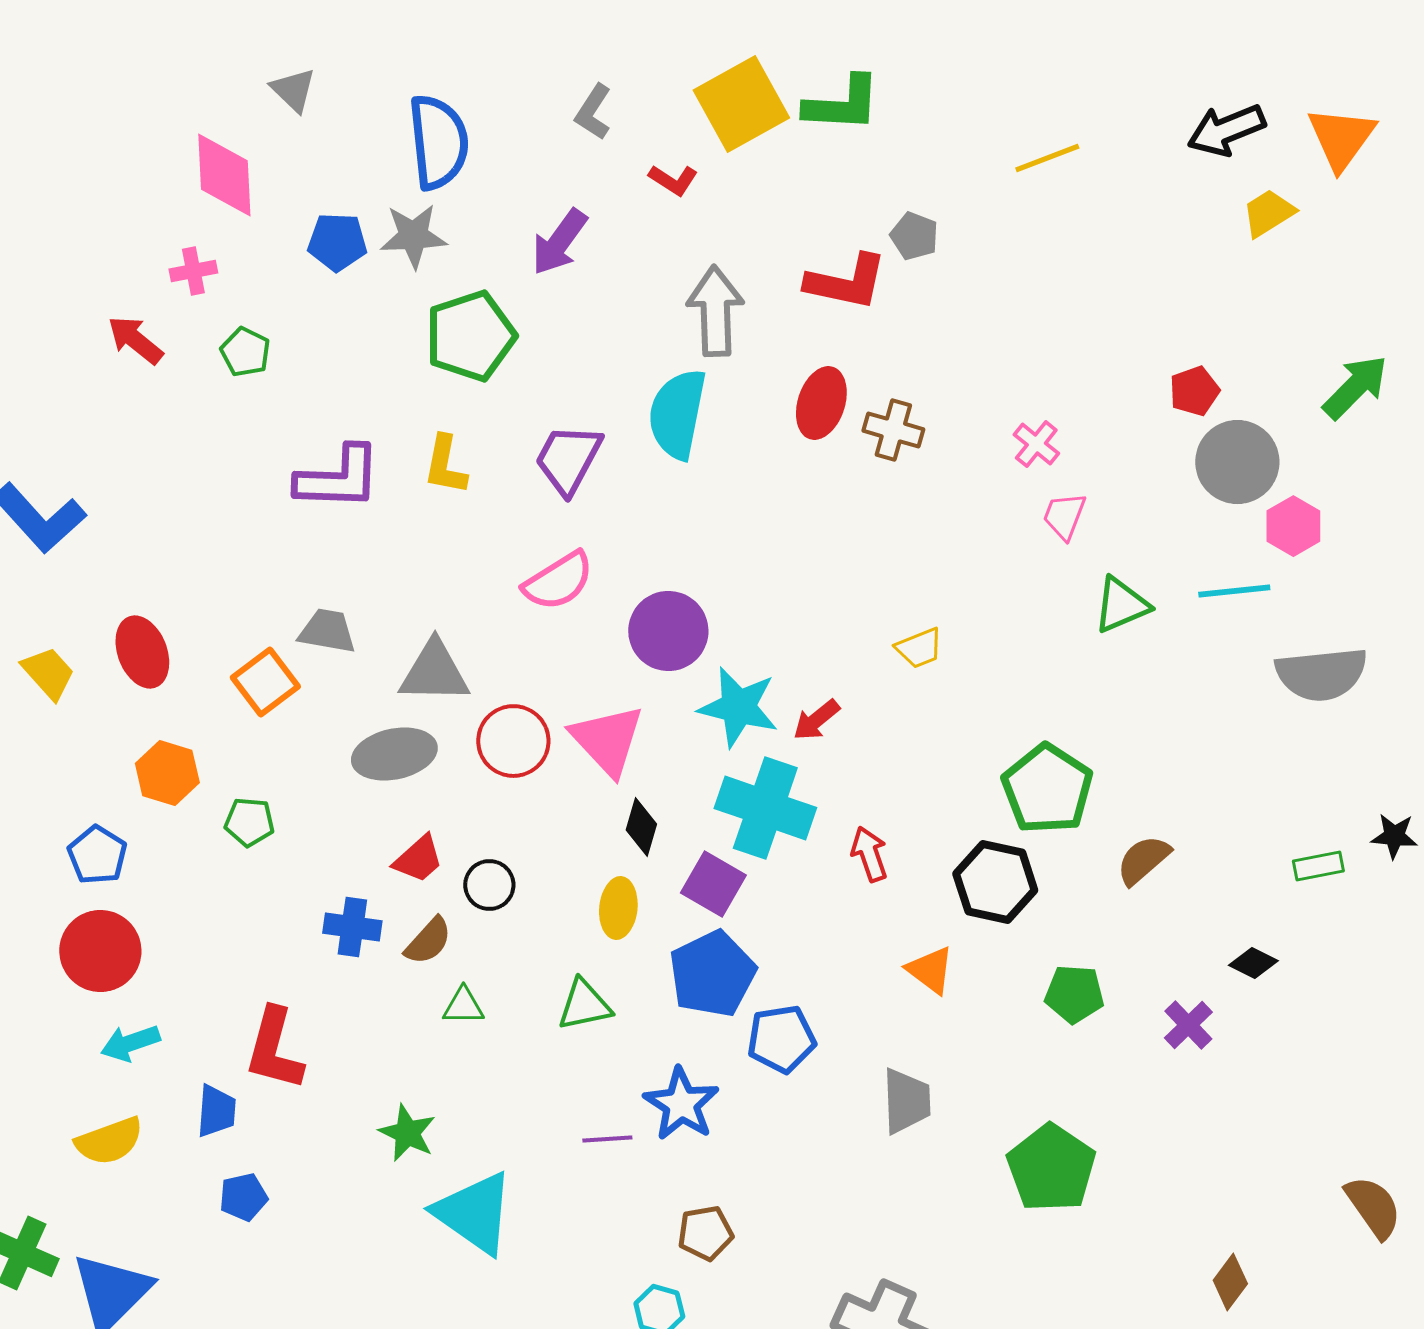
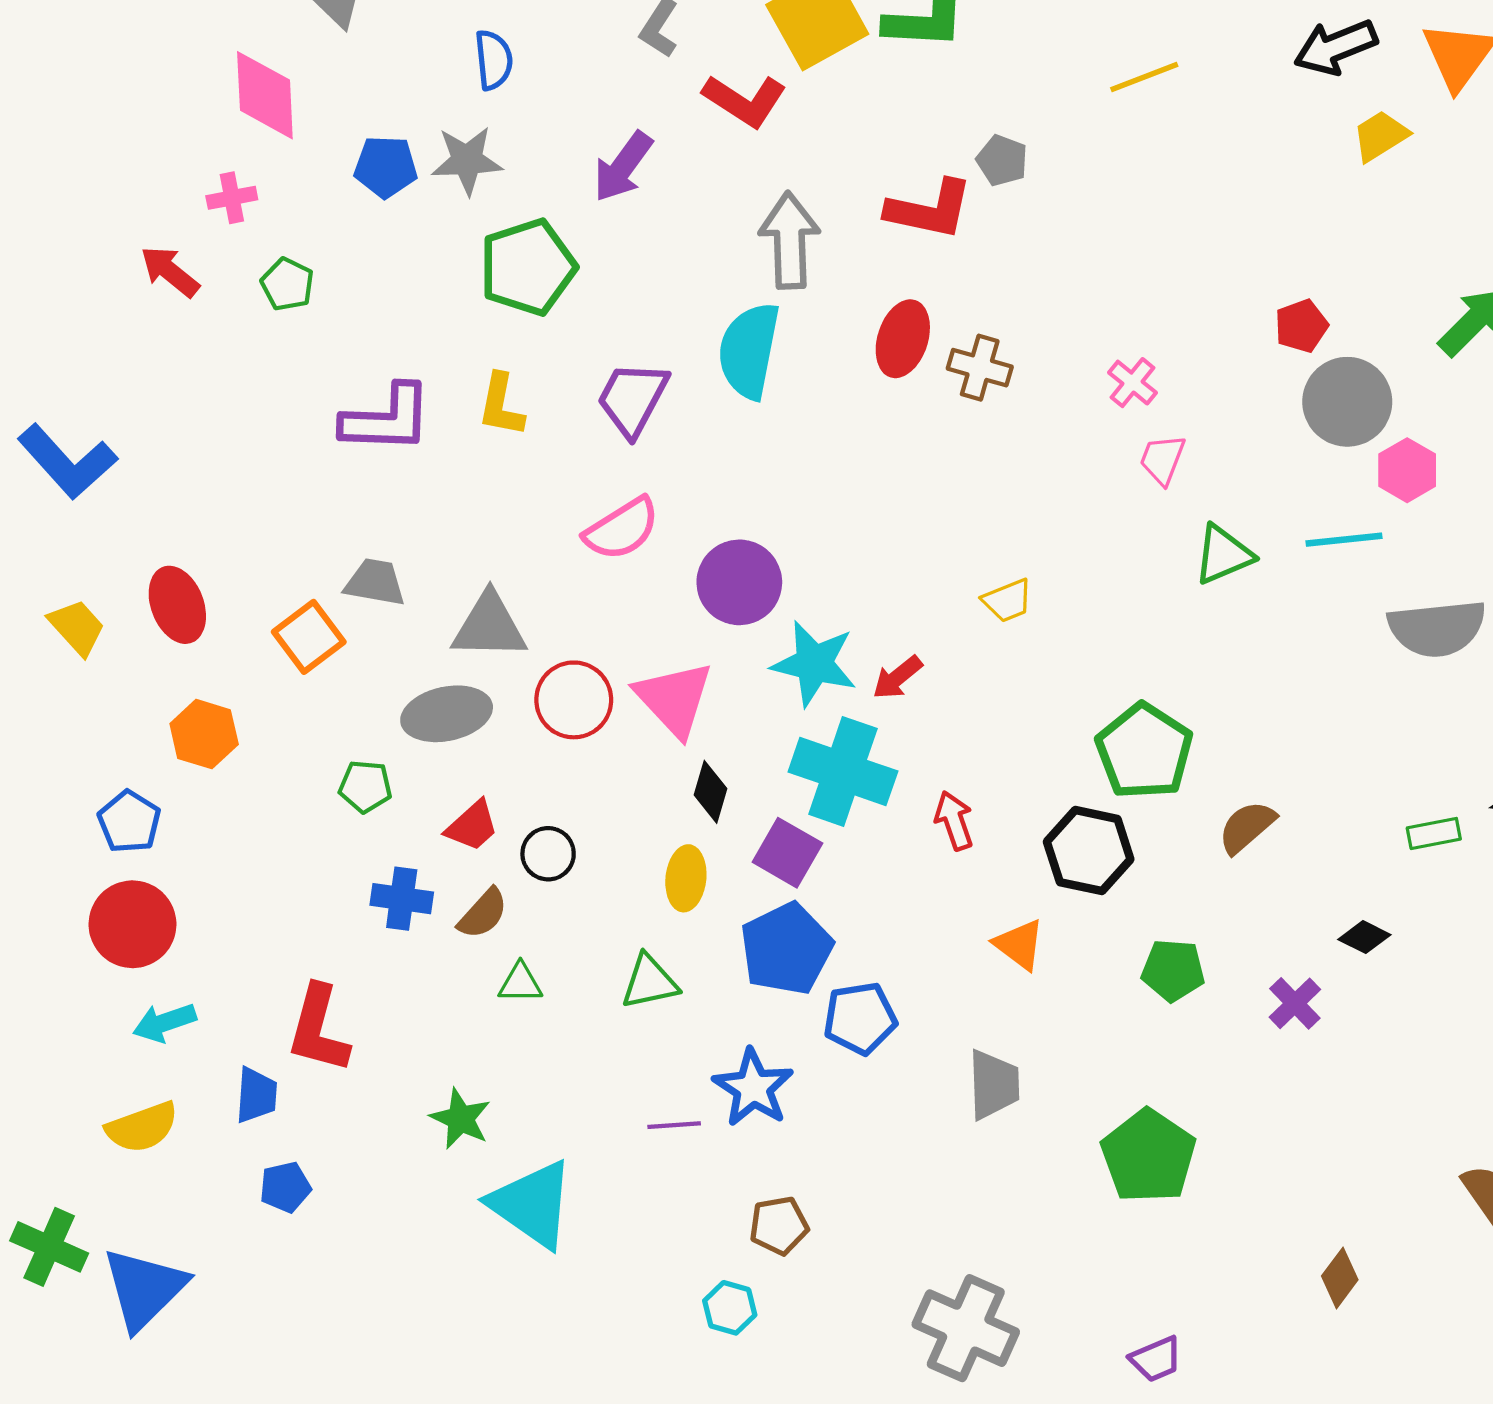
blue semicircle: (438, 142) -> (494, 60), size x0.6
red L-shape: (673, 180) -> (745, 101), size x1.6
green pentagon: (249, 822) -> (365, 786), moved

